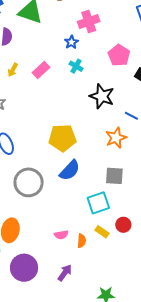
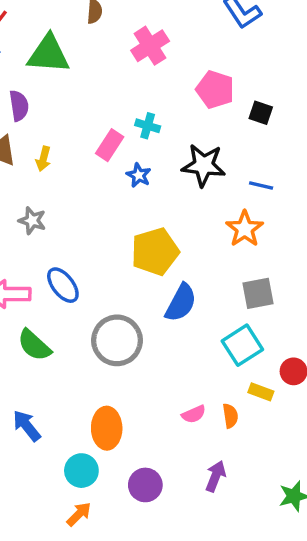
blue star: (71, 42) -> (139, 175), moved
pink rectangle: (41, 70) -> (110, 145), moved
purple circle: (24, 268) -> (145, 485), size x0.7

